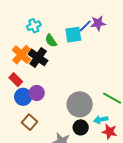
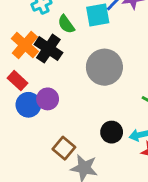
gray circle: (80, 104) -> (104, 67), moved
brown square: (29, 122) -> (64, 148), moved
black circle: (81, 127) -> (112, 132), moved

